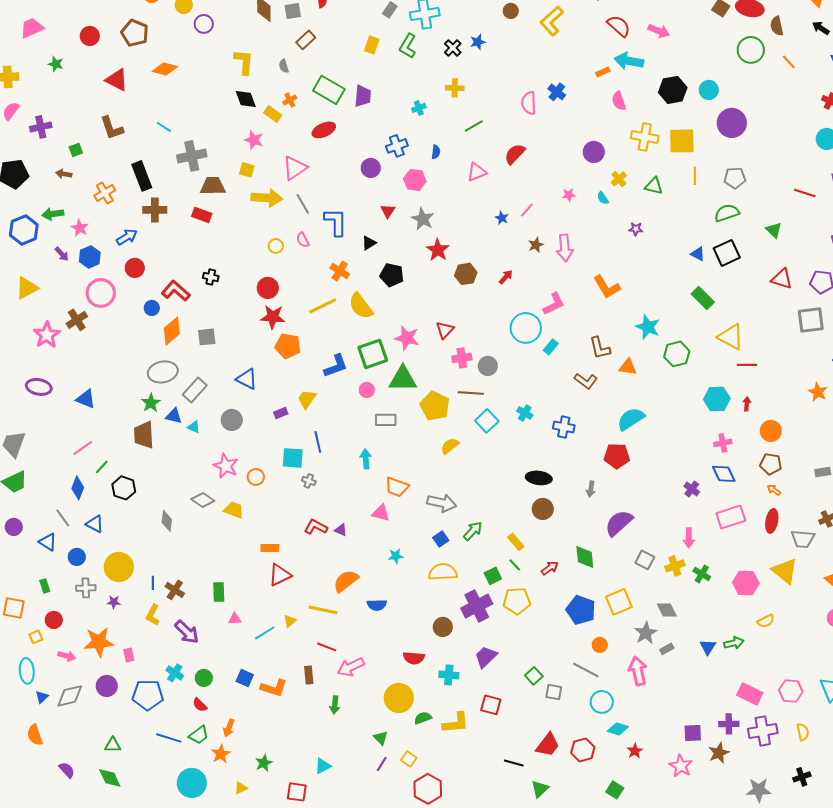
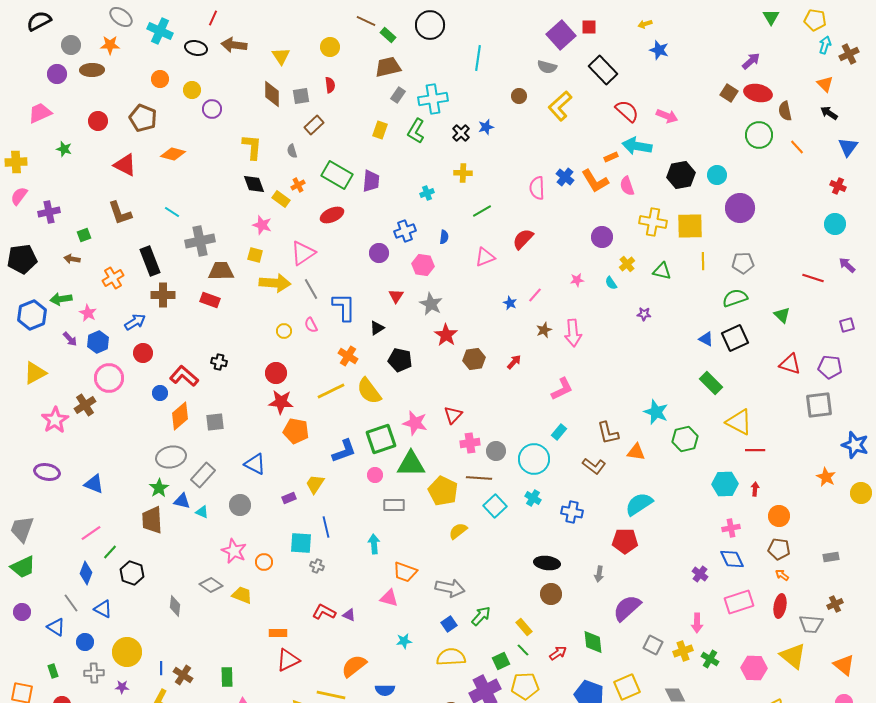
orange L-shape: (607, 287) -> (595, 181), moved
cyan circle: (526, 328) -> (534, 459), moved

